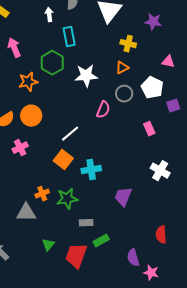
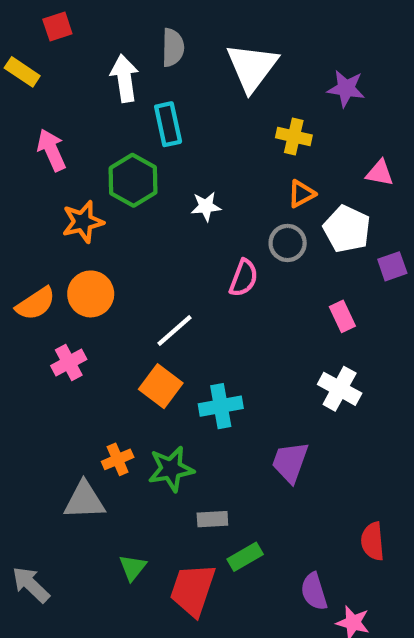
white arrow: (49, 15) -> (124, 78), size x1.5
orange triangle: (122, 68) -> (301, 194), moved
white star: (86, 76) -> (206, 206), size x0.6
white cross: (160, 171) -> (340, 389), moved

